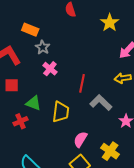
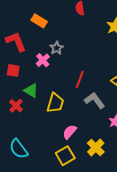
gray star: (43, 47) -> (57, 48), moved
pink cross: (50, 69) -> (43, 60), moved
red cross: (21, 121) -> (16, 106), turned -32

